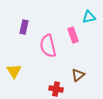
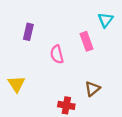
cyan triangle: (89, 17) -> (106, 20), turned -40
pink semicircle: (48, 46) -> (57, 54), size x0.7

